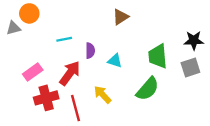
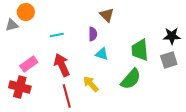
brown triangle: (121, 17) -> (107, 15), turned -42
purple semicircle: (90, 51) -> (93, 34), moved
red arrow: (70, 73) -> (62, 65), turned -60
red cross: (46, 98) -> (20, 87), moved, turned 30

